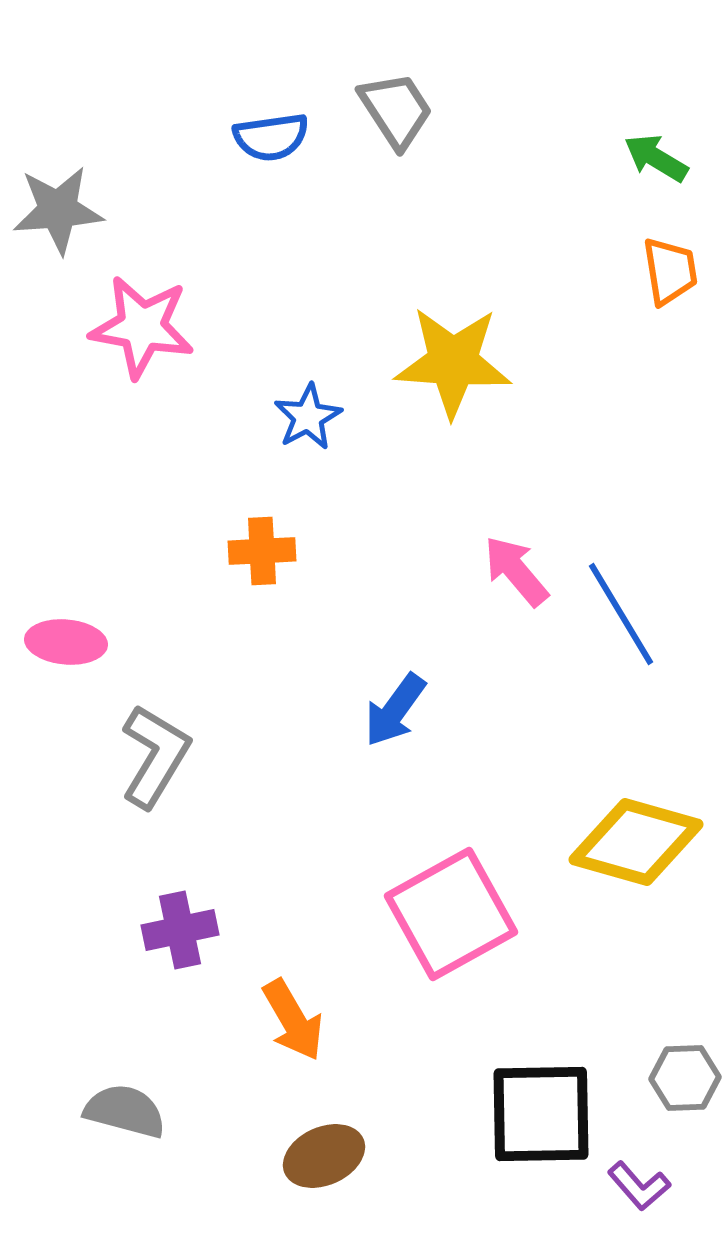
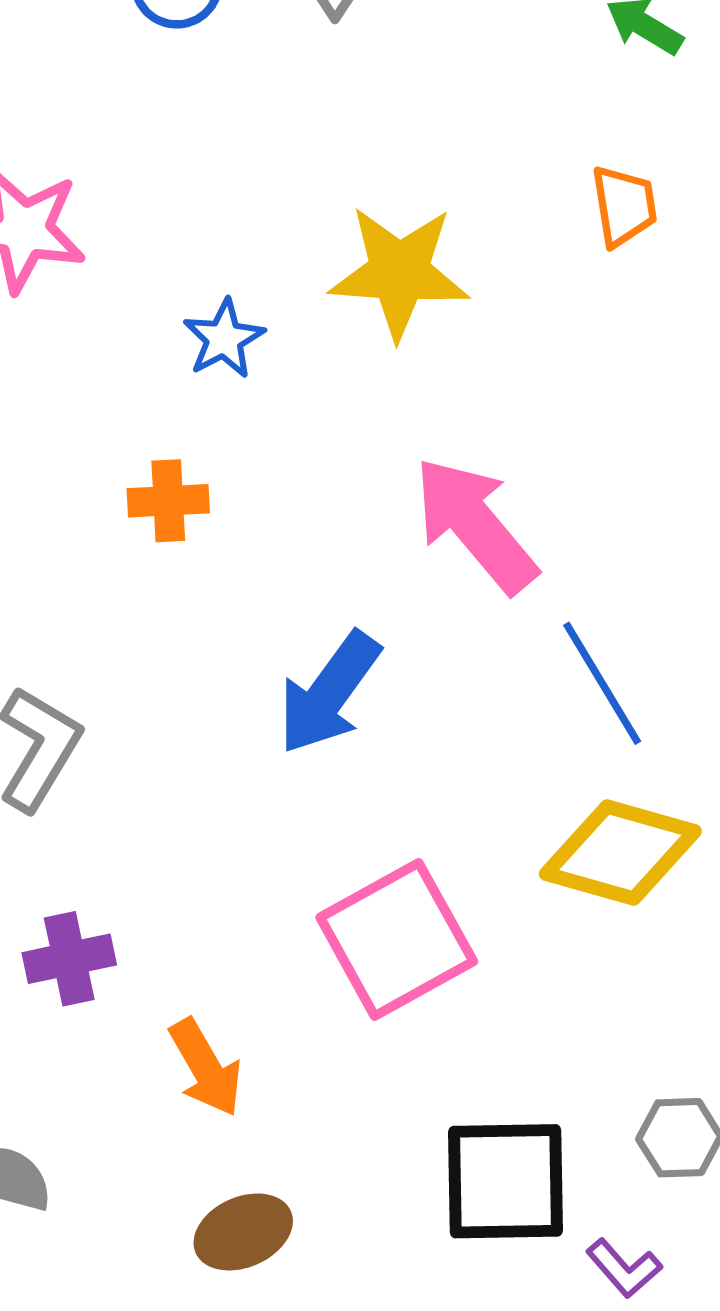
orange trapezoid: (670, 271) -> (624, 206), moved
pink arrow: (516, 571) -> (475, 525), size x1.6
blue line: (621, 614) -> (602, 683), moved
blue arrow: (395, 710) -> (329, 693), size x1.4

